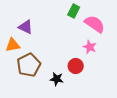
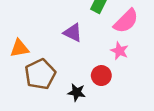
pink semicircle: (95, 24) -> (126, 21), turned 100
purple triangle: (26, 27) -> (73, 33), moved

